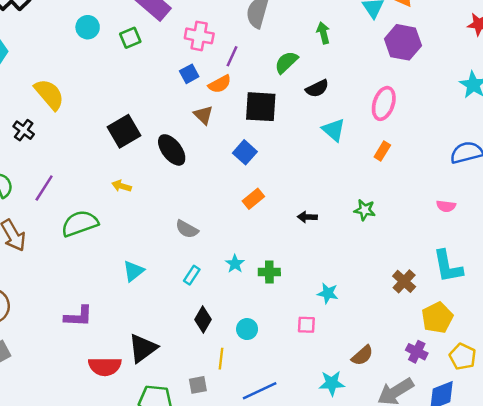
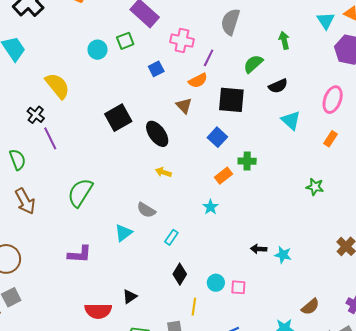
cyan circle: (88, 27) -> (98, 50), moved
blue square: (189, 74) -> (156, 69), moved
yellow arrow: (122, 186) -> (163, 172), moved
purple line: (44, 188) -> (50, 138), moved, turned -60
black arrow: (307, 217) -> (259, 249), moved
green semicircle: (80, 223) -> (80, 193), turned -40
gray semicircle: (187, 229) -> (146, 210), moved
cyan star: (235, 264) -> (211, 207), moved
green cross: (269, 272) -> (247, 161), moved
purple L-shape: (78, 316) -> (80, 254), moved
pink square: (306, 325) -> (238, 287), moved
black triangle: (143, 348) -> (130, 297), size x0.6

